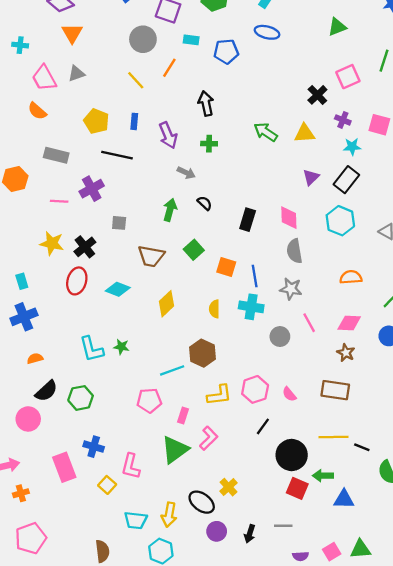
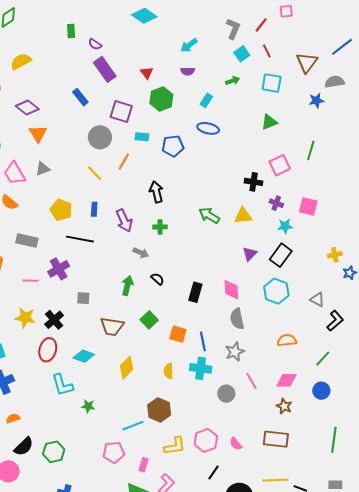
black cross: (317, 95) -> (254, 182), turned -36
gray star: (291, 289) -> (235, 352), turned -30
cyan L-shape: (91, 349) -> (62, 385), moved

